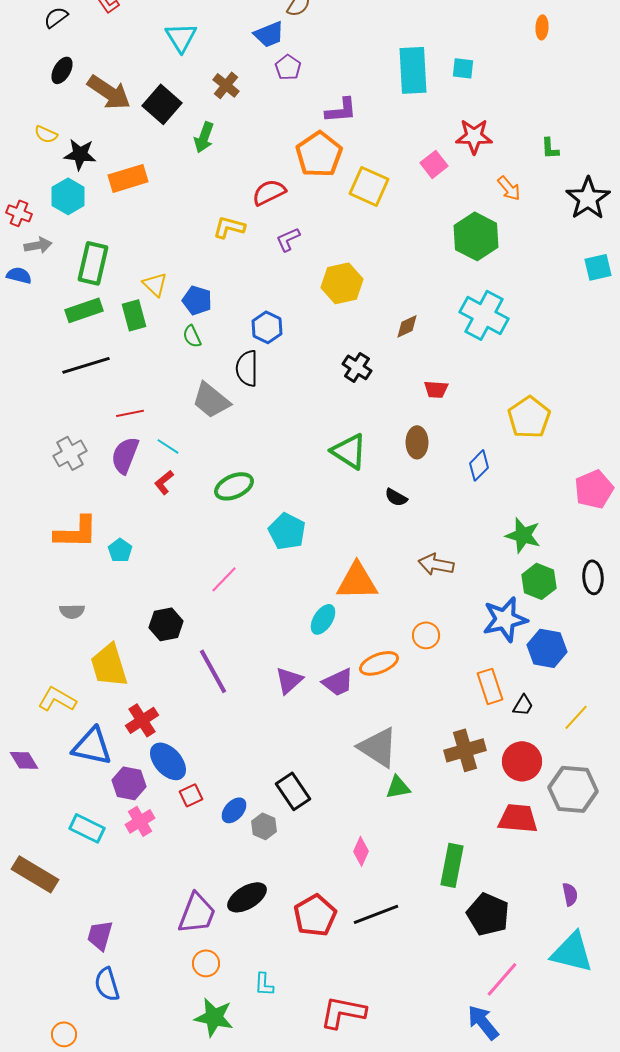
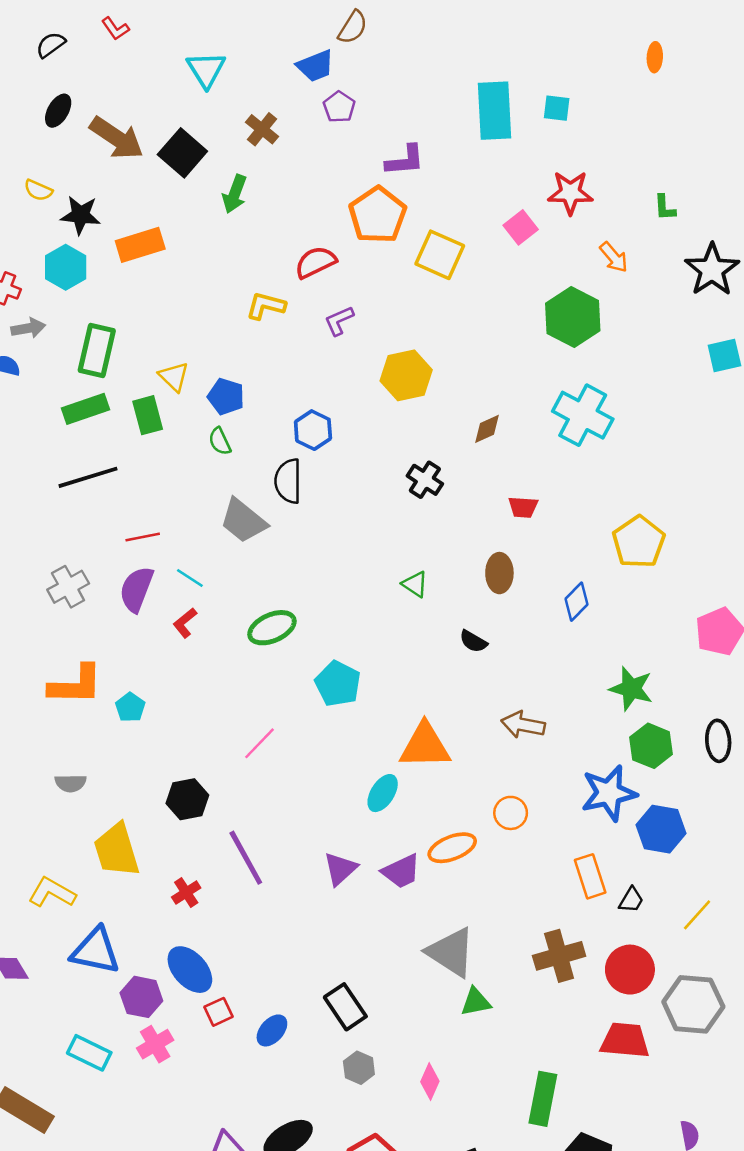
green triangle: (349, 451) -> (415, 584), size x0.6
red cross: (142, 720) -> (186, 892), moved, size x0.7
gray hexagon: (264, 826) -> (359, 1068), moved

